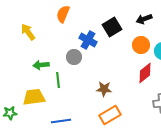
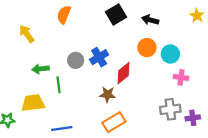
black arrow: (144, 19) -> (150, 20), turned 35
black square: (112, 27) -> (116, 15), moved
blue cross: (88, 40) -> (99, 57), moved, turned 30
red diamond: (145, 73) -> (124, 73), moved

